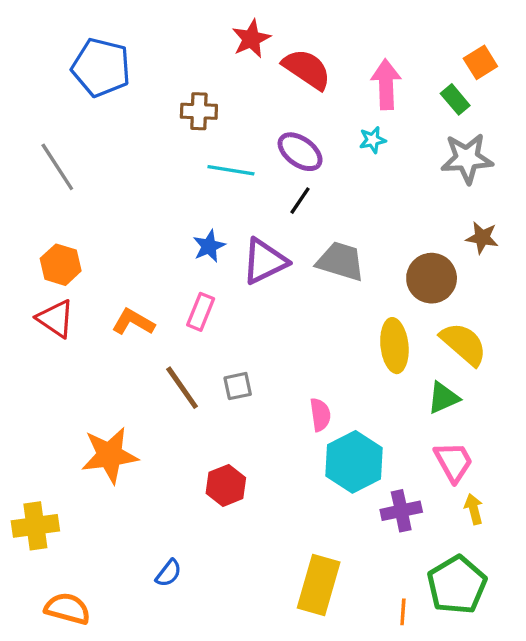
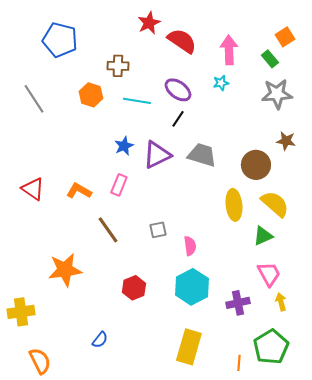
orange hexagon: (61, 265) -> (91, 95), moved
gray square: (238, 386) -> (158, 230), moved
cyan hexagon: (354, 462) -> (192, 287), moved
orange semicircle: (67, 609) -> (40, 361), turned 48

